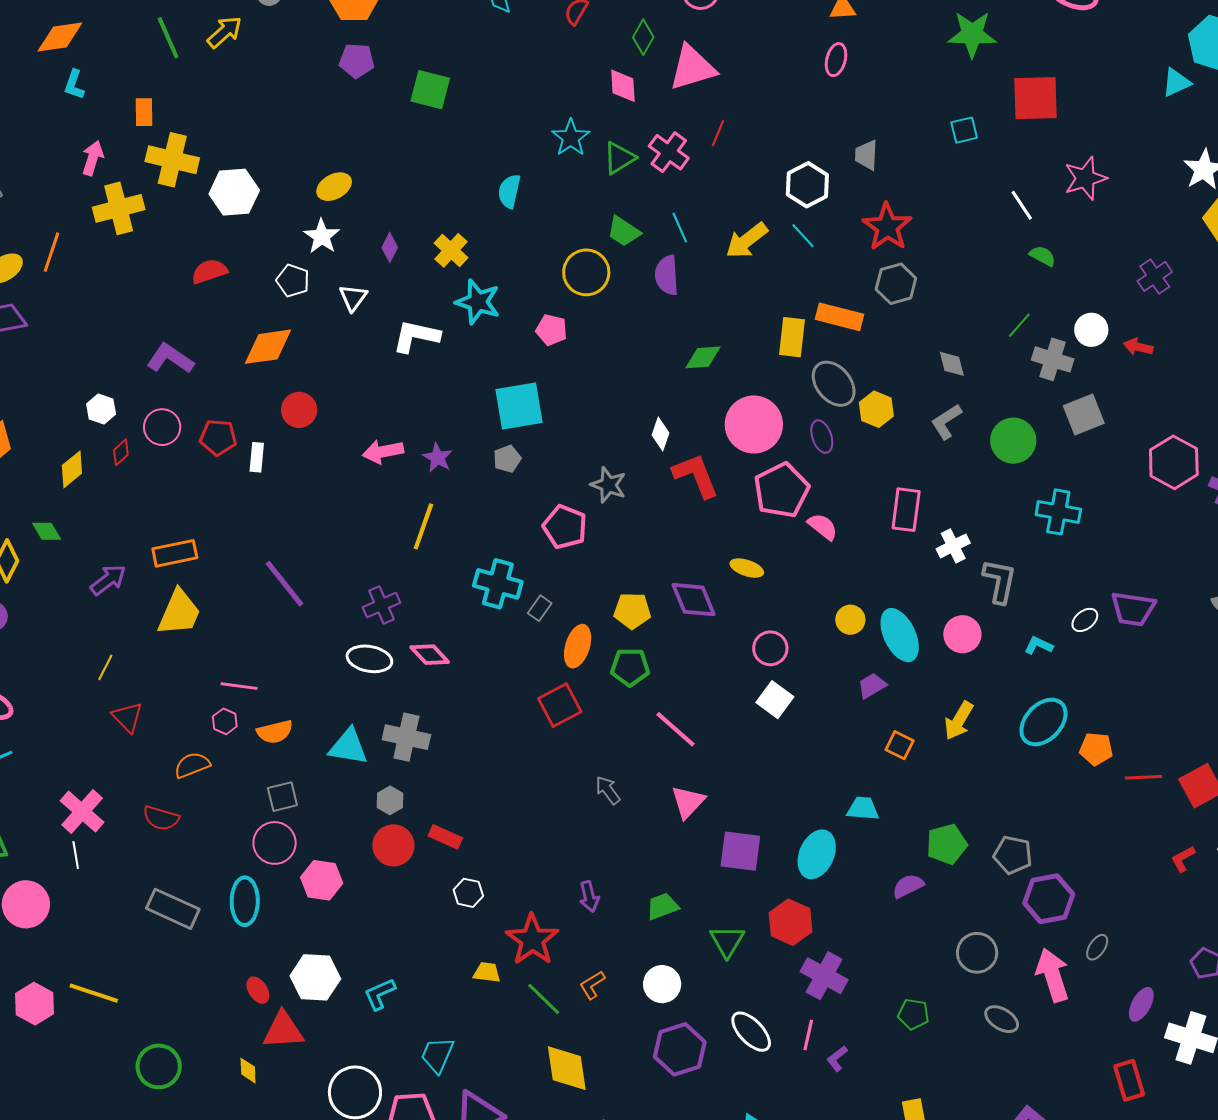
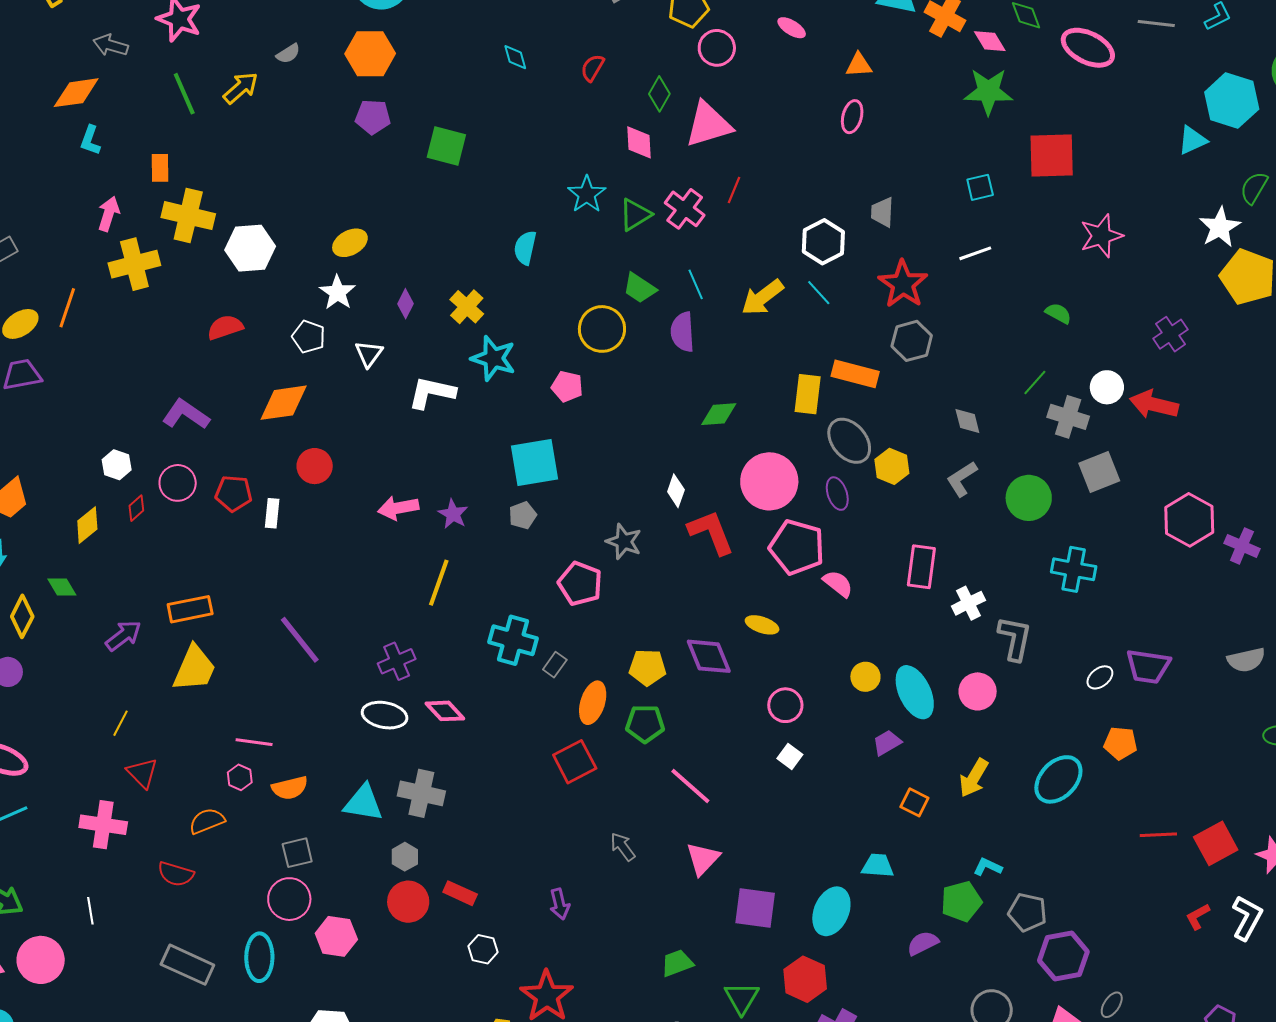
white line: (1022, 205) -> (975, 253), moved, turned -76
red arrow: (1138, 347) -> (1154, 404), size x1.6
pink pentagon: (782, 490) -> (797, 547), turned -30
cyan L-shape: (1039, 645) -> (988, 867), moved
white square: (775, 700) -> (790, 756), size x0.7
orange pentagon: (1096, 749) -> (1120, 743), moved
pink cross: (82, 812) -> (103, 825), moved, turned -33
purple arrow: (589, 897) -> (560, 904), moved

